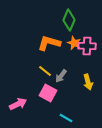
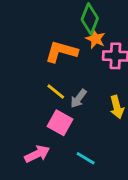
orange star: (74, 43) -> (95, 39), moved
pink arrow: (18, 104) -> (37, 154), moved

